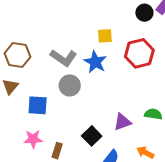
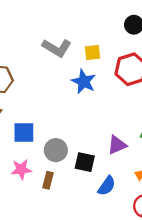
gray L-shape: (63, 58) -> (57, 48), moved
gray circle: (70, 85) -> (56, 150), moved
black square: (92, 136) -> (85, 162), turned -30

